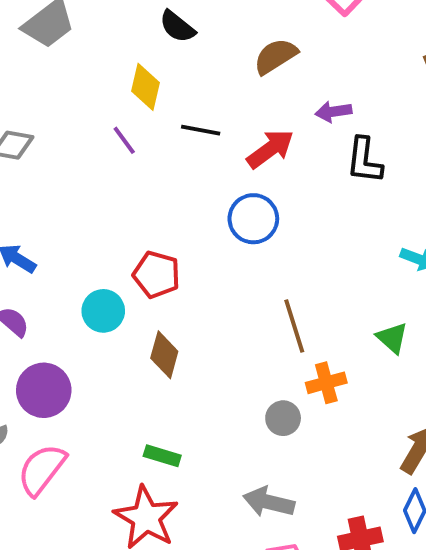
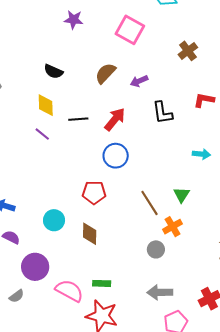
purple arrow: (333, 112) -> (139, 81), moved
red pentagon: (156, 275) -> (94, 193), moved
green triangle: (392, 338) -> (182, 195), moved, turned 36
pink semicircle: (42, 469) -> (69, 291), moved, turned 96

